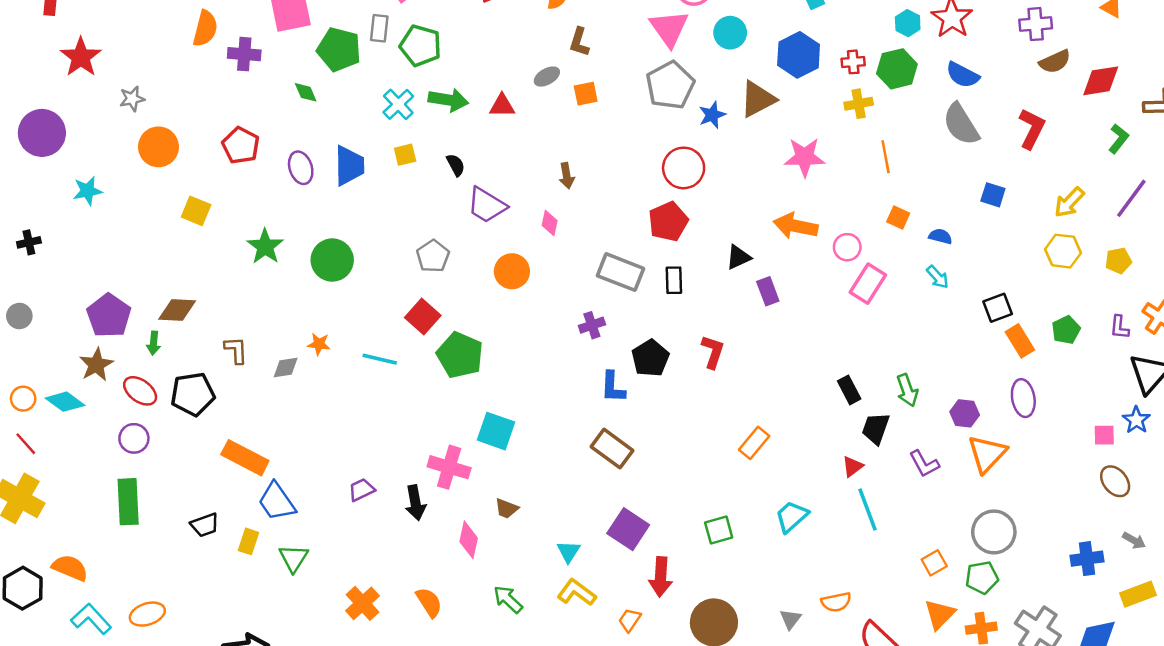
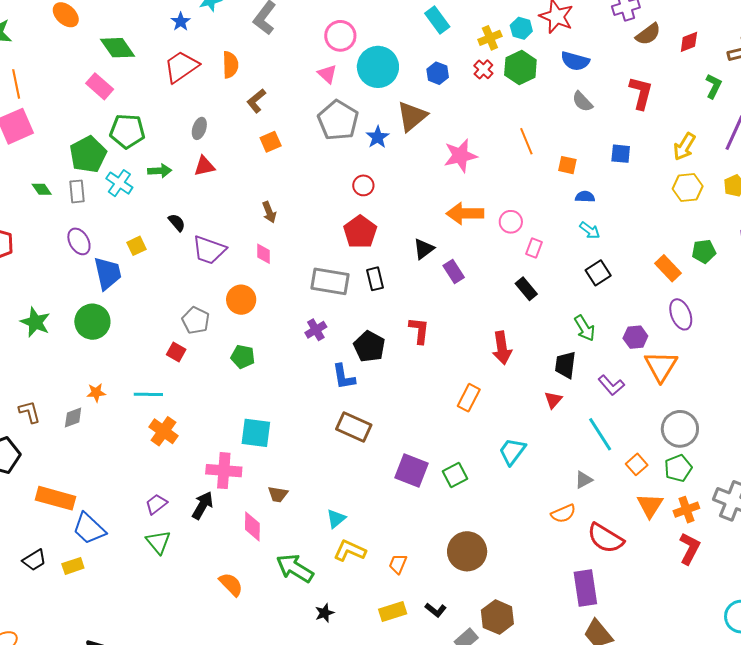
gray rectangle: (379, 28) -> (77, 191), moved
pink triangle: (669, 28) -> (327, 74), size x0.6
cyan circle: (730, 33) -> (378, 67), size x1.5
brown L-shape: (579, 42) -> (256, 101), turned 45
green pentagon: (339, 50) -> (88, 154), moved, turned -30
blue hexagon: (799, 55) -> (438, 73), size x0.6
red cross: (853, 62) -> (483, 69), turned -30
gray ellipse: (547, 77) -> (199, 128), moved, turned -30
red diamond: (1101, 81) -> (689, 42), size x0.7
green arrow: (448, 100) -> (160, 171), size x0.7
yellow cross: (859, 104) -> (490, 38), moved
gray semicircle: (961, 124) -> (582, 102), size x0.6
yellow square: (405, 155) -> (137, 246), moved
blue trapezoid: (349, 166) -> (108, 273), moved
purple ellipse: (301, 168) -> (79, 241), moved
red circle: (684, 168) -> (363, 185), size x0.6
orange square: (898, 218) -> (567, 165), moved
gray pentagon: (433, 256) -> (196, 320), moved
pink rectangle: (868, 284) -> (534, 248), size x0.6
black square: (998, 308) -> (598, 273), moved
red square: (423, 316) -> (176, 352), size x0.7
green pentagon: (1066, 330) -> (704, 251), turned 30
green pentagon: (460, 355) -> (243, 357), moved, size x0.6
black rectangle: (849, 390) -> (526, 289), moved
black arrow: (415, 503) -> (203, 505), turned -128
cyan line: (867, 510) -> (600, 434), moved
purple square: (628, 529) -> (411, 471), moved
yellow rectangle: (249, 541) -> (73, 566), turned 65
cyan triangle: (569, 552) -> (336, 519), turned 30
green triangle: (293, 558) -> (158, 542), moved
red arrow: (661, 577) -> (502, 348), moved
green arrow: (508, 599) -> (295, 568), size x1.4
orange cross: (363, 603) -> (163, 431), moved
gray triangle: (790, 619) -> (584, 480), moved, turned 36

